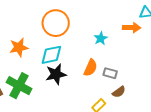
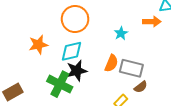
gray rectangle: (110, 73) -> (131, 68), size x1.6
green cross: (19, 86) -> (60, 84), moved

